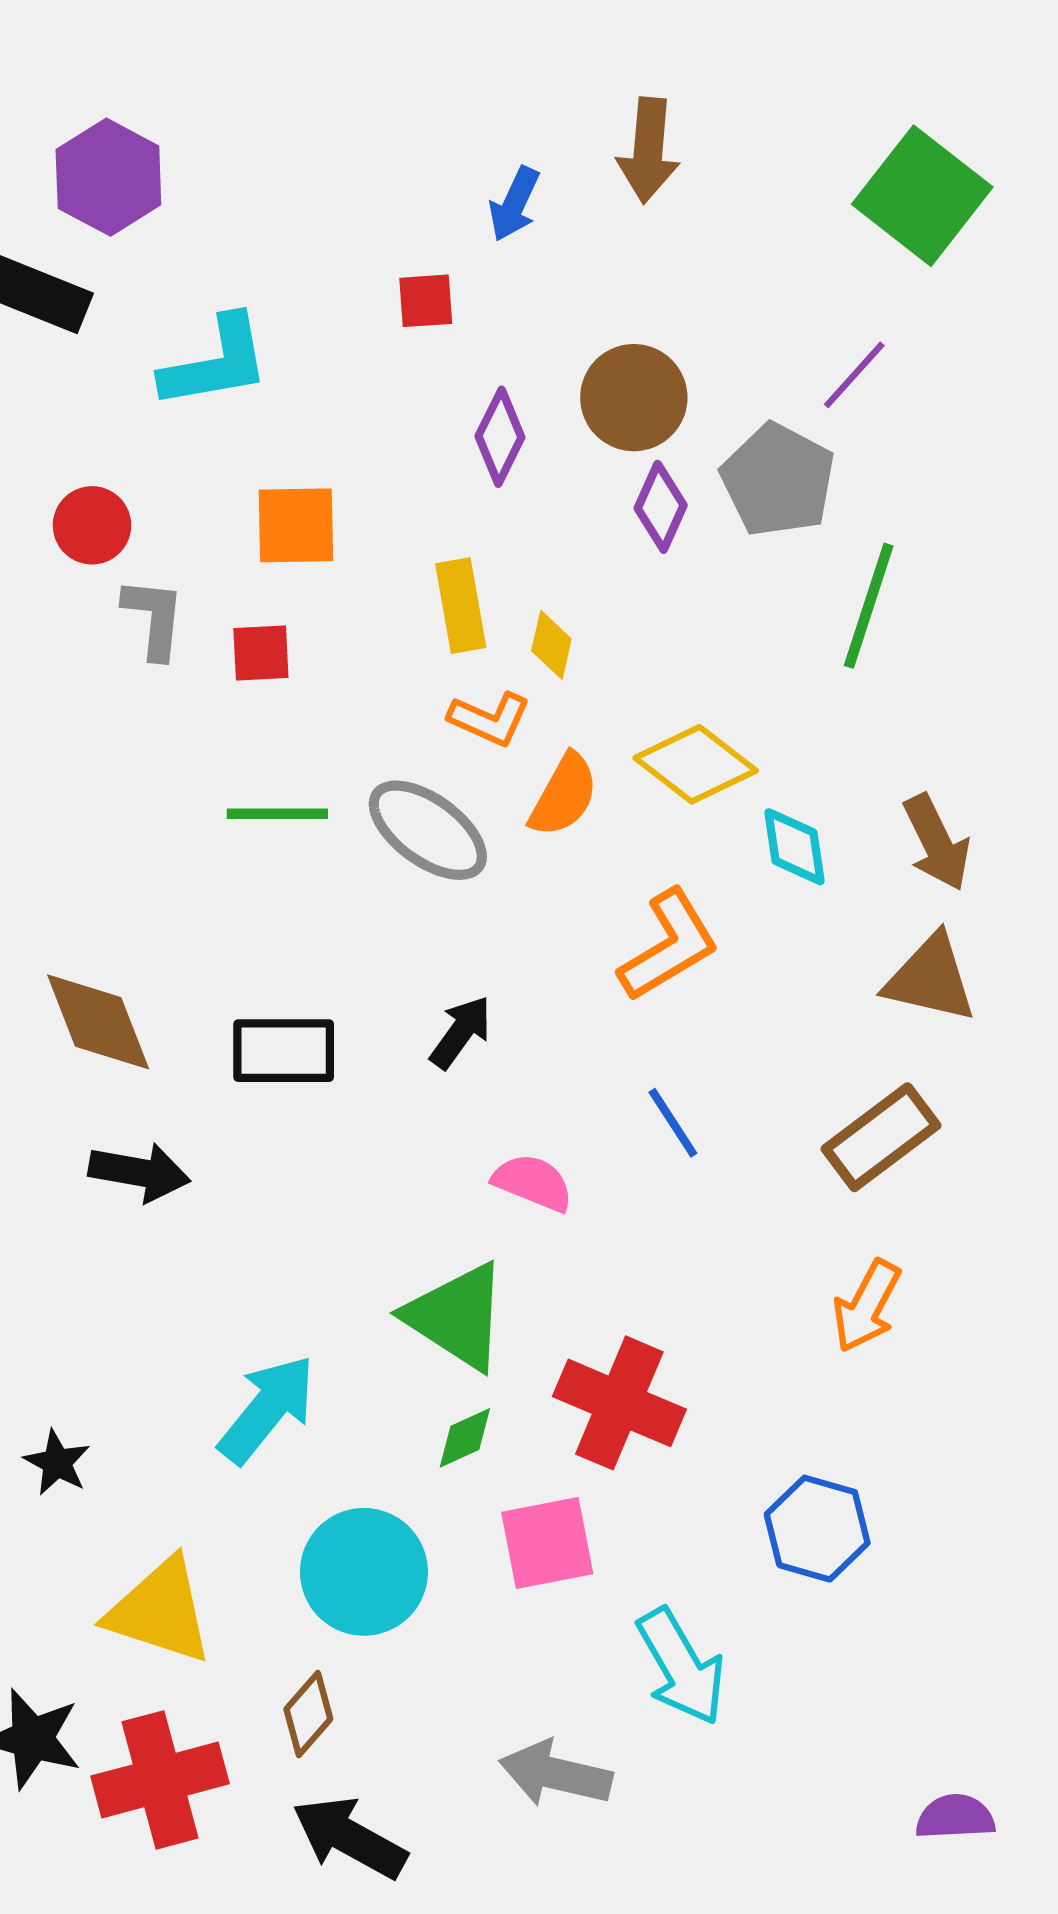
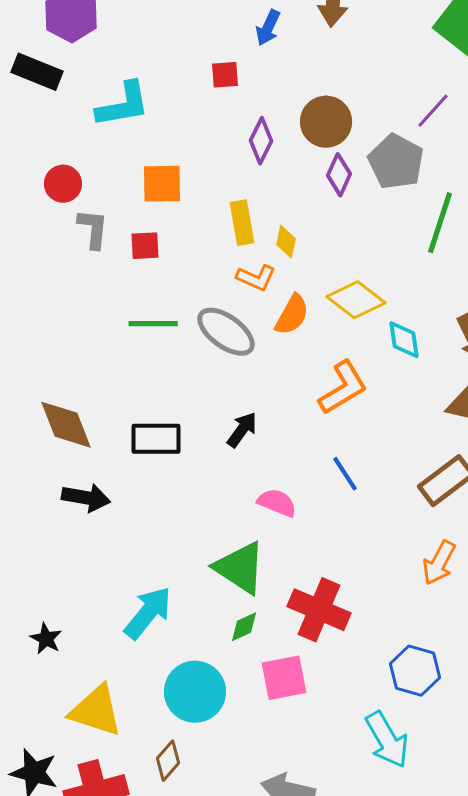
cyan arrow: (681, 1667) -> (387, 740), moved

